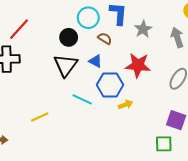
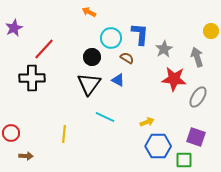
red star: (138, 65) -> (174, 79), moved
blue hexagon: (110, 85) -> (158, 146), moved
yellow line: (40, 117) -> (64, 134), turned -60

